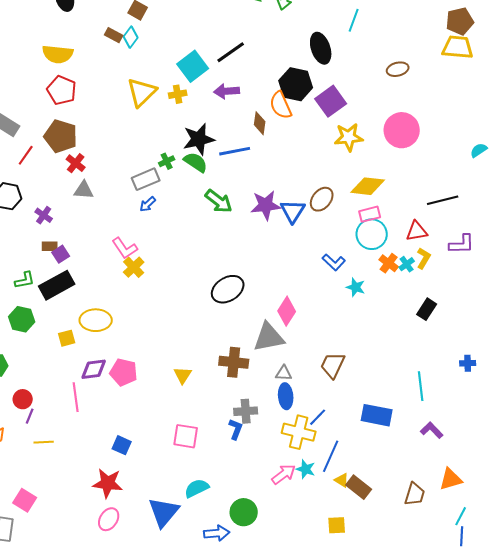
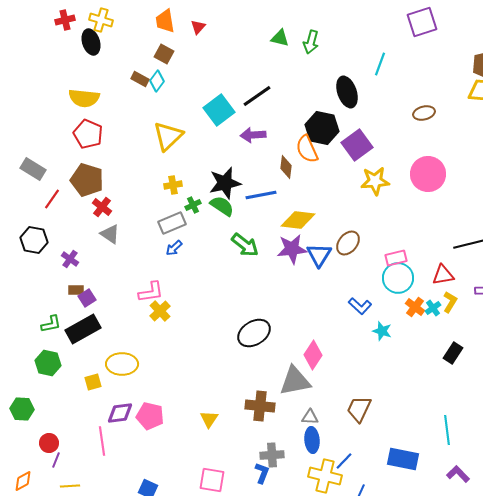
yellow cross: (178, 94) -> (173, 185), moved
yellow diamond: (368, 186) -> (298, 220), moved
gray triangle: (84, 190) -> (110, 234), turned 30
pink L-shape: (125, 248) -> (151, 292), turned -64

